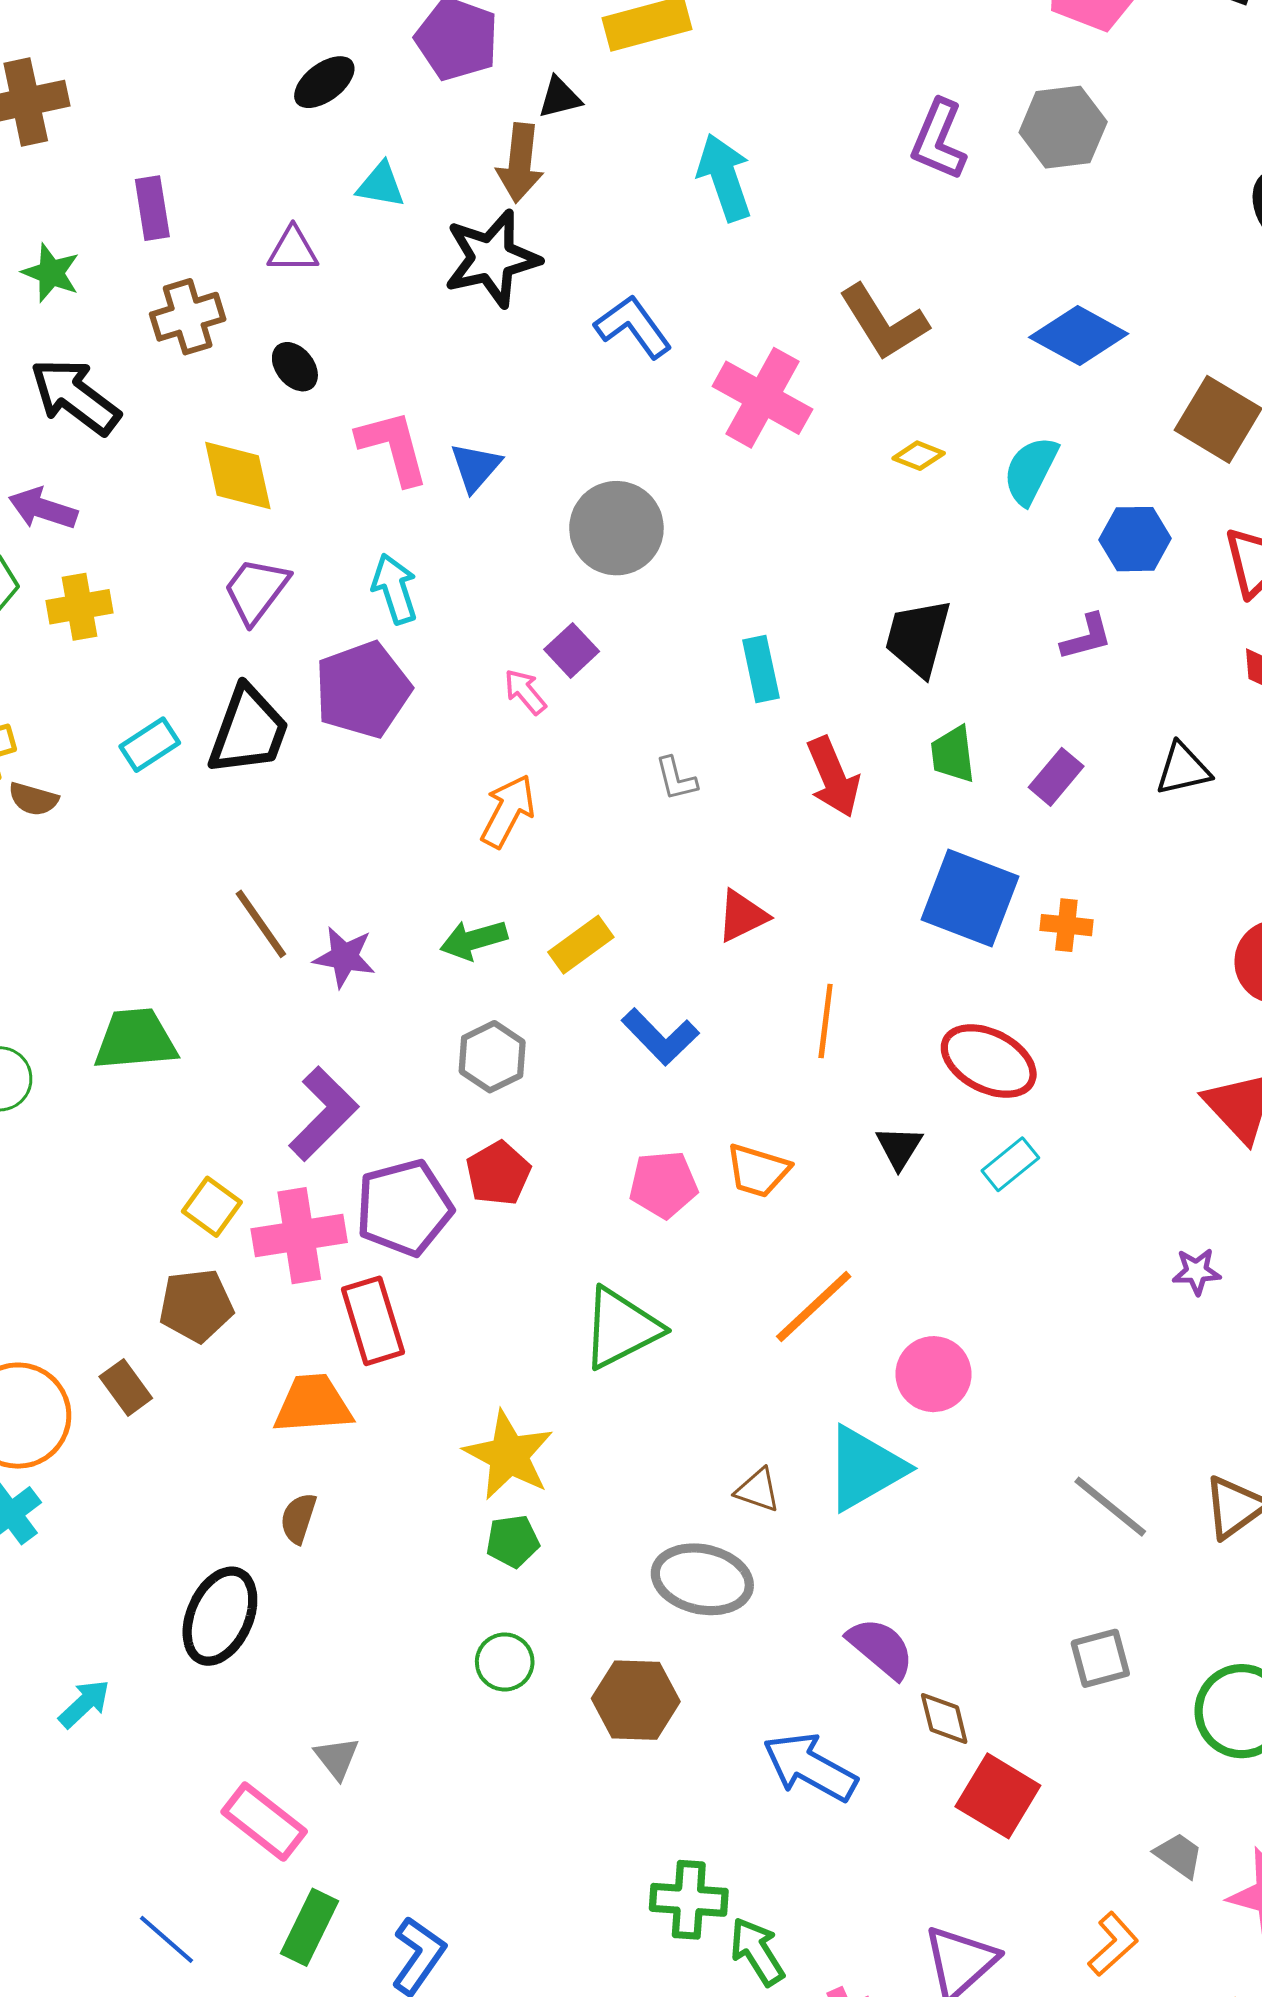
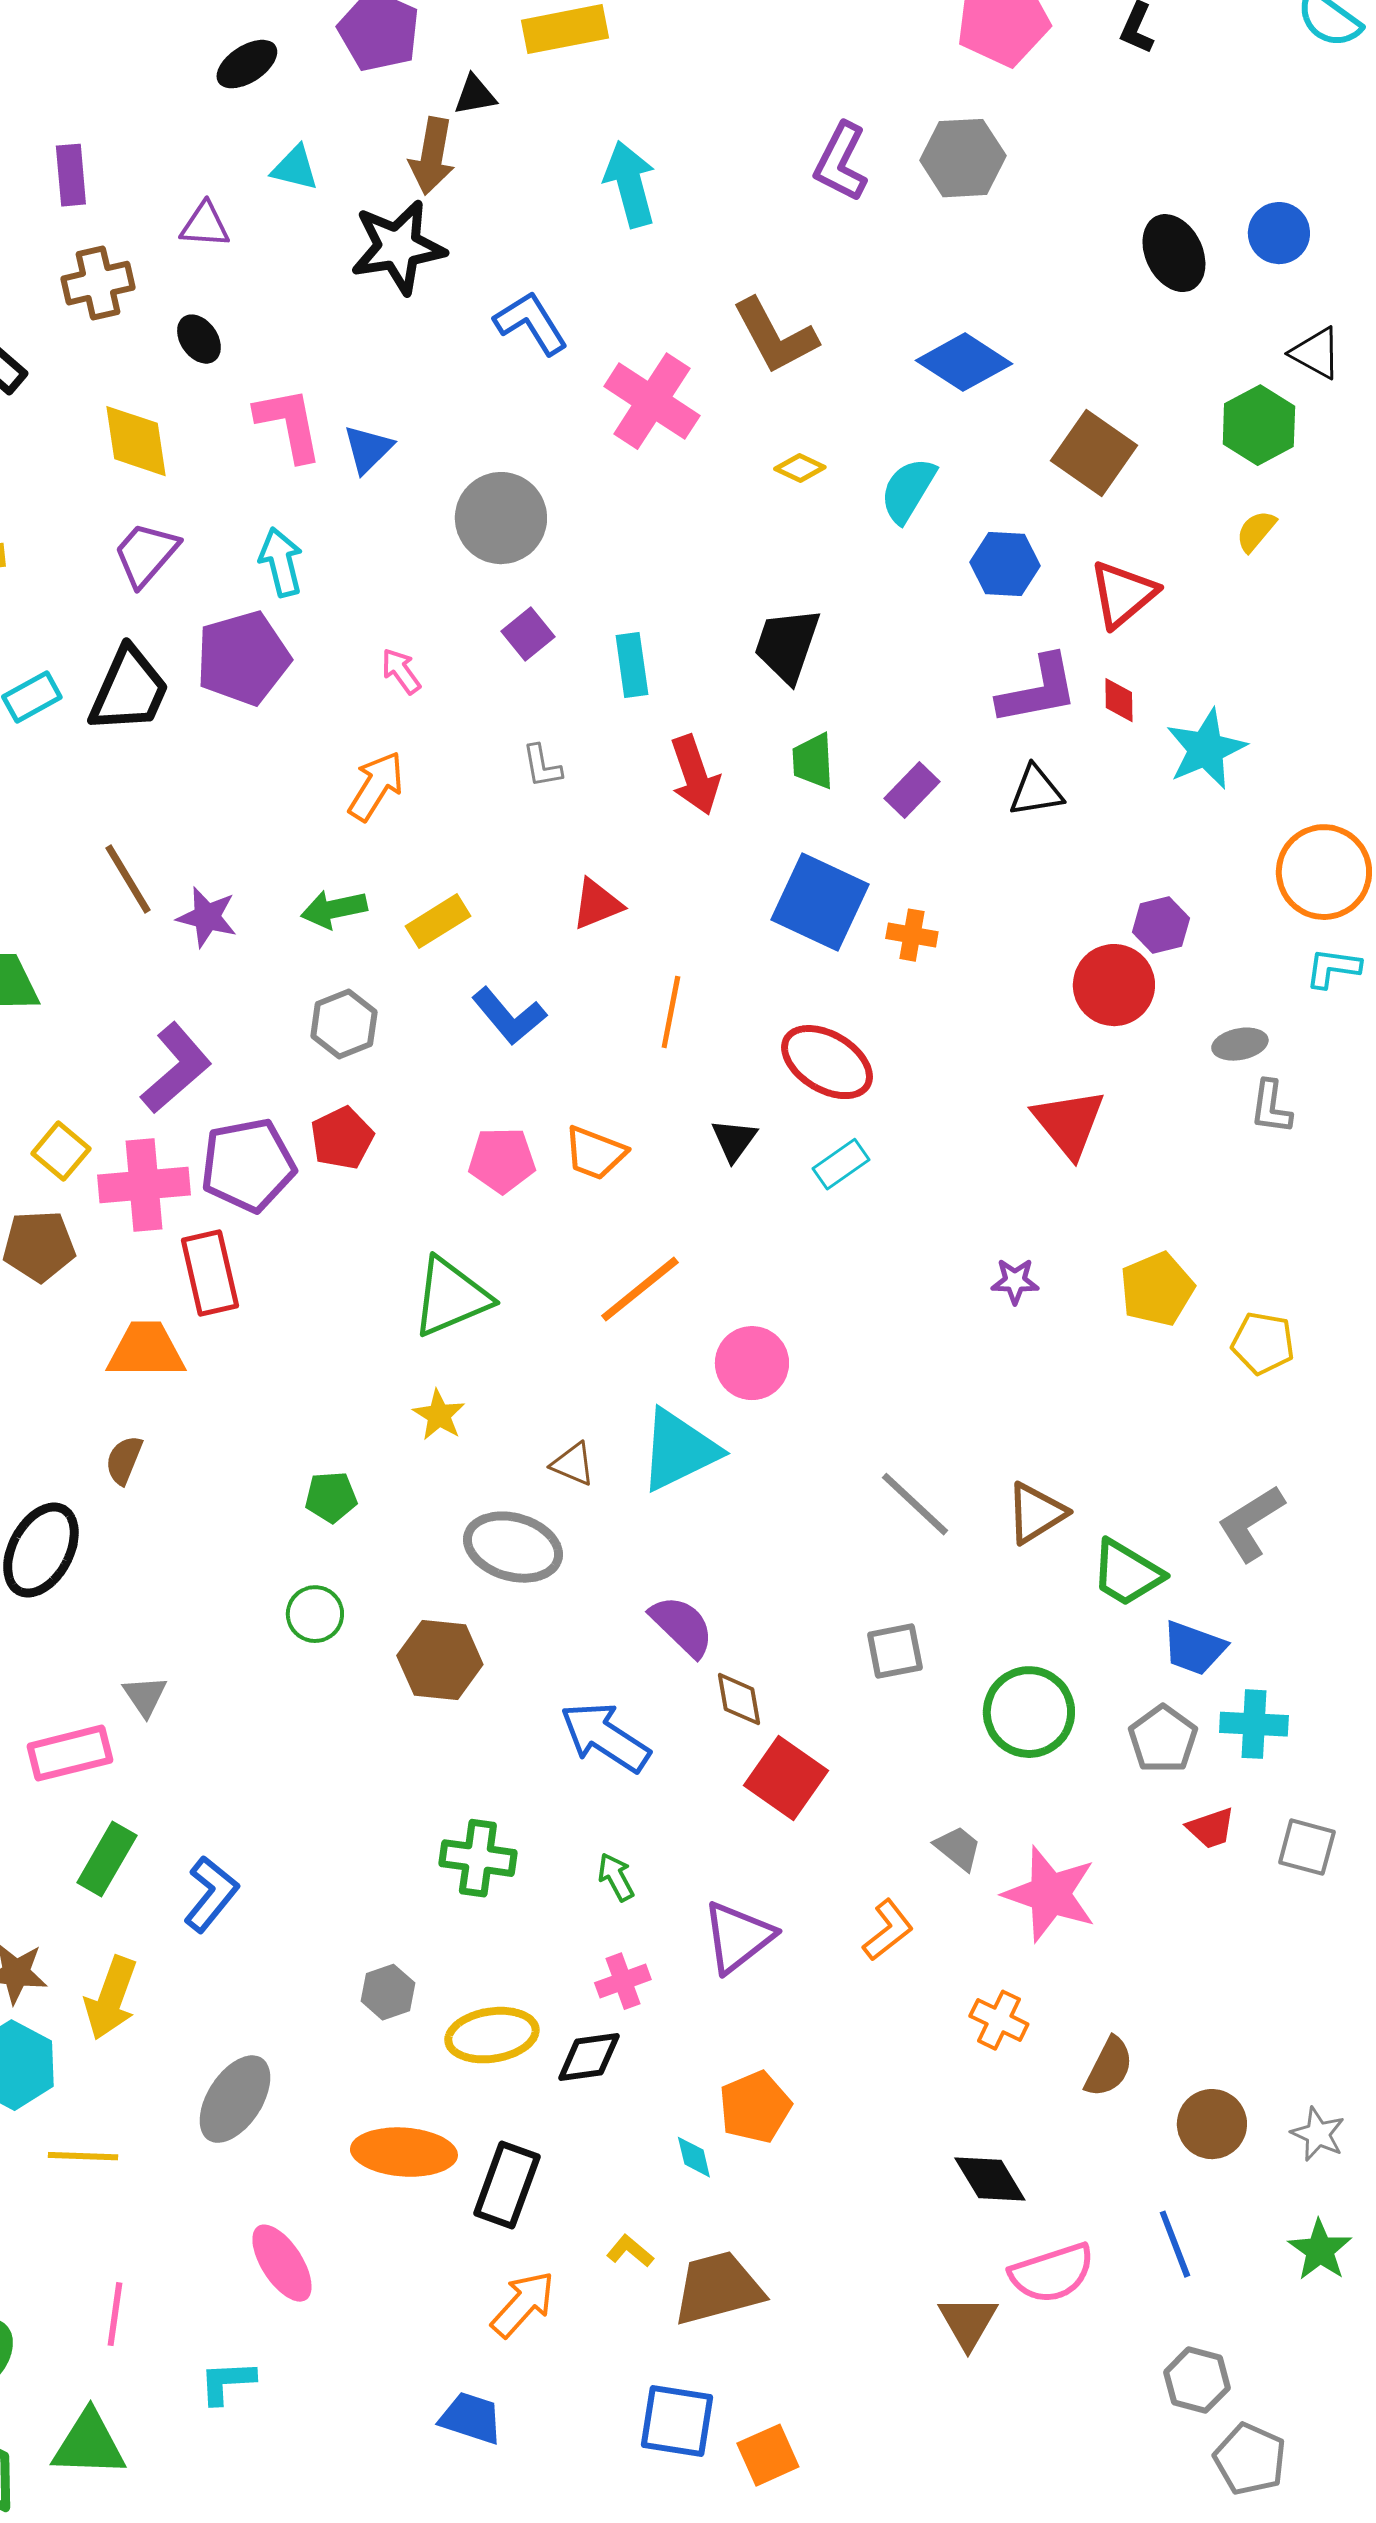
purple L-shape: (1086, 637) -> (1038, 690), moved, size x1.6
purple square: (572, 650) -> (528, 634), moved
yellow star: (509, 1455) -> (439, 1415), moved, size x0.6
pink rectangle: (264, 1822) -> (70, 1753), turned -56
green arrow: (757, 1952) -> (616, 1877), moved, size x0.7

